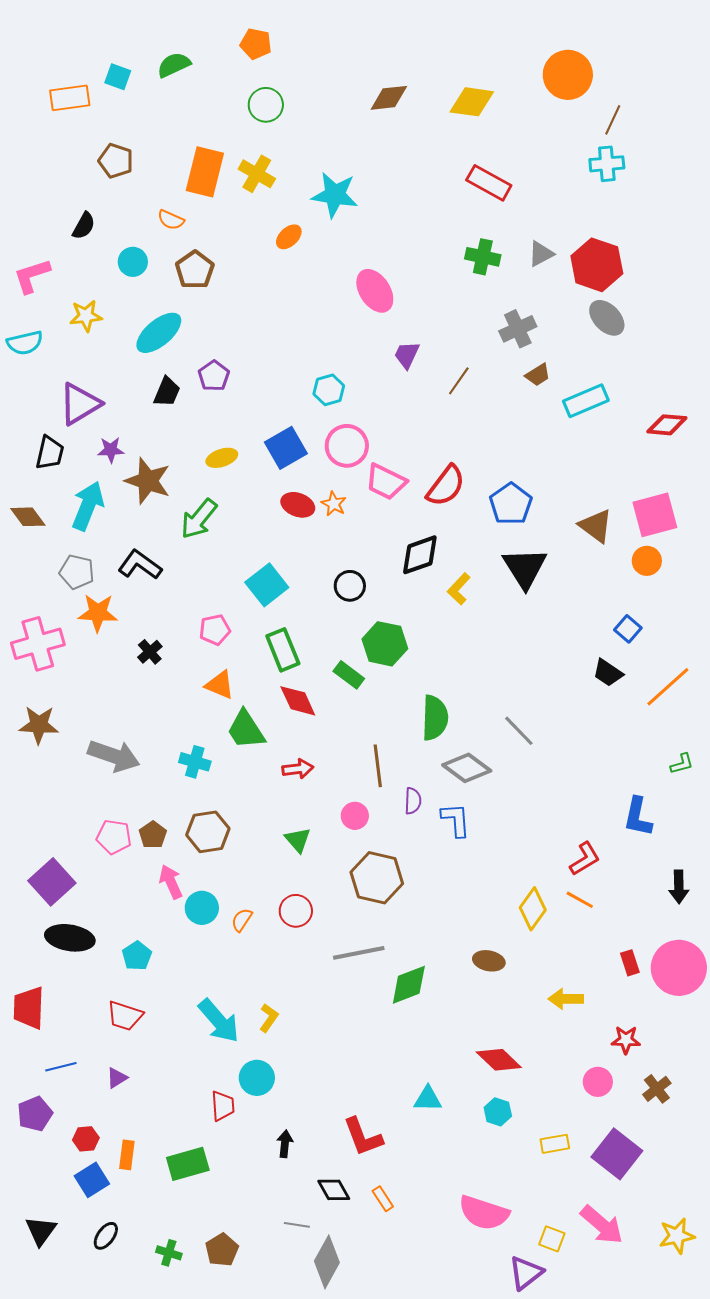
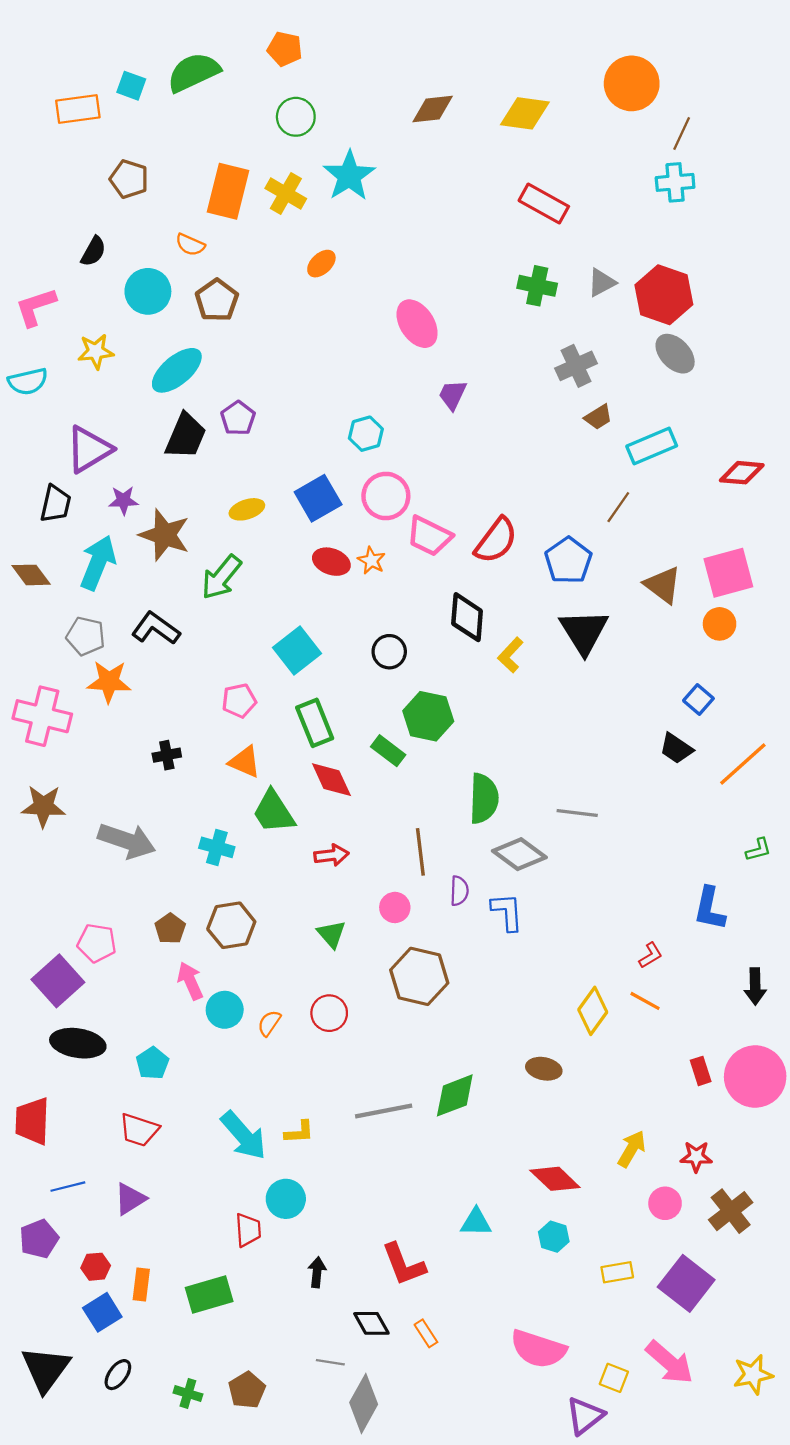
green semicircle: (174, 65) -> (194, 72), size x1.4
cyan star: (335, 195) -> (349, 176), moved, turned 30
cyan circle: (133, 262) -> (148, 291), size x1.4
brown line: (459, 381) -> (618, 507), moved
black trapezoid: (167, 392) -> (186, 436), size x1.4
black diamond: (420, 555) -> (467, 617), turned -66
pink cross: (38, 644) -> (42, 716), turned 30
black cross: (150, 652) -> (167, 755), moved, turned 30
gray line: (519, 731) -> (577, 813), turned -39
pink pentagon: (114, 837) -> (97, 943), moved
red L-shape: (585, 859) -> (651, 955), size x0.7
gray line: (359, 953) -> (384, 1111), moved
yellow arrow: (566, 999) -> (632, 1149), moved, turned 120
yellow L-shape: (269, 1018) -> (299, 1132), turned 52
purple triangle: (117, 1078) -> (130, 1199), size x1.4
brown cross: (657, 1089) -> (731, 1211), size x1.4
black triangle: (41, 1231) -> (46, 1369), size x1.4

